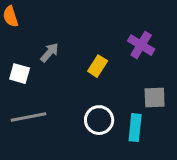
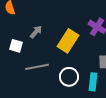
yellow rectangle: (98, 66) -> (68, 41), size x1.6
gray line: (29, 117) -> (37, 67), moved

